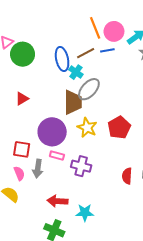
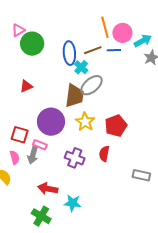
pink rectangle: (57, 156) -> (40, 145), moved
red semicircle: (127, 176) -> (104, 154), moved

